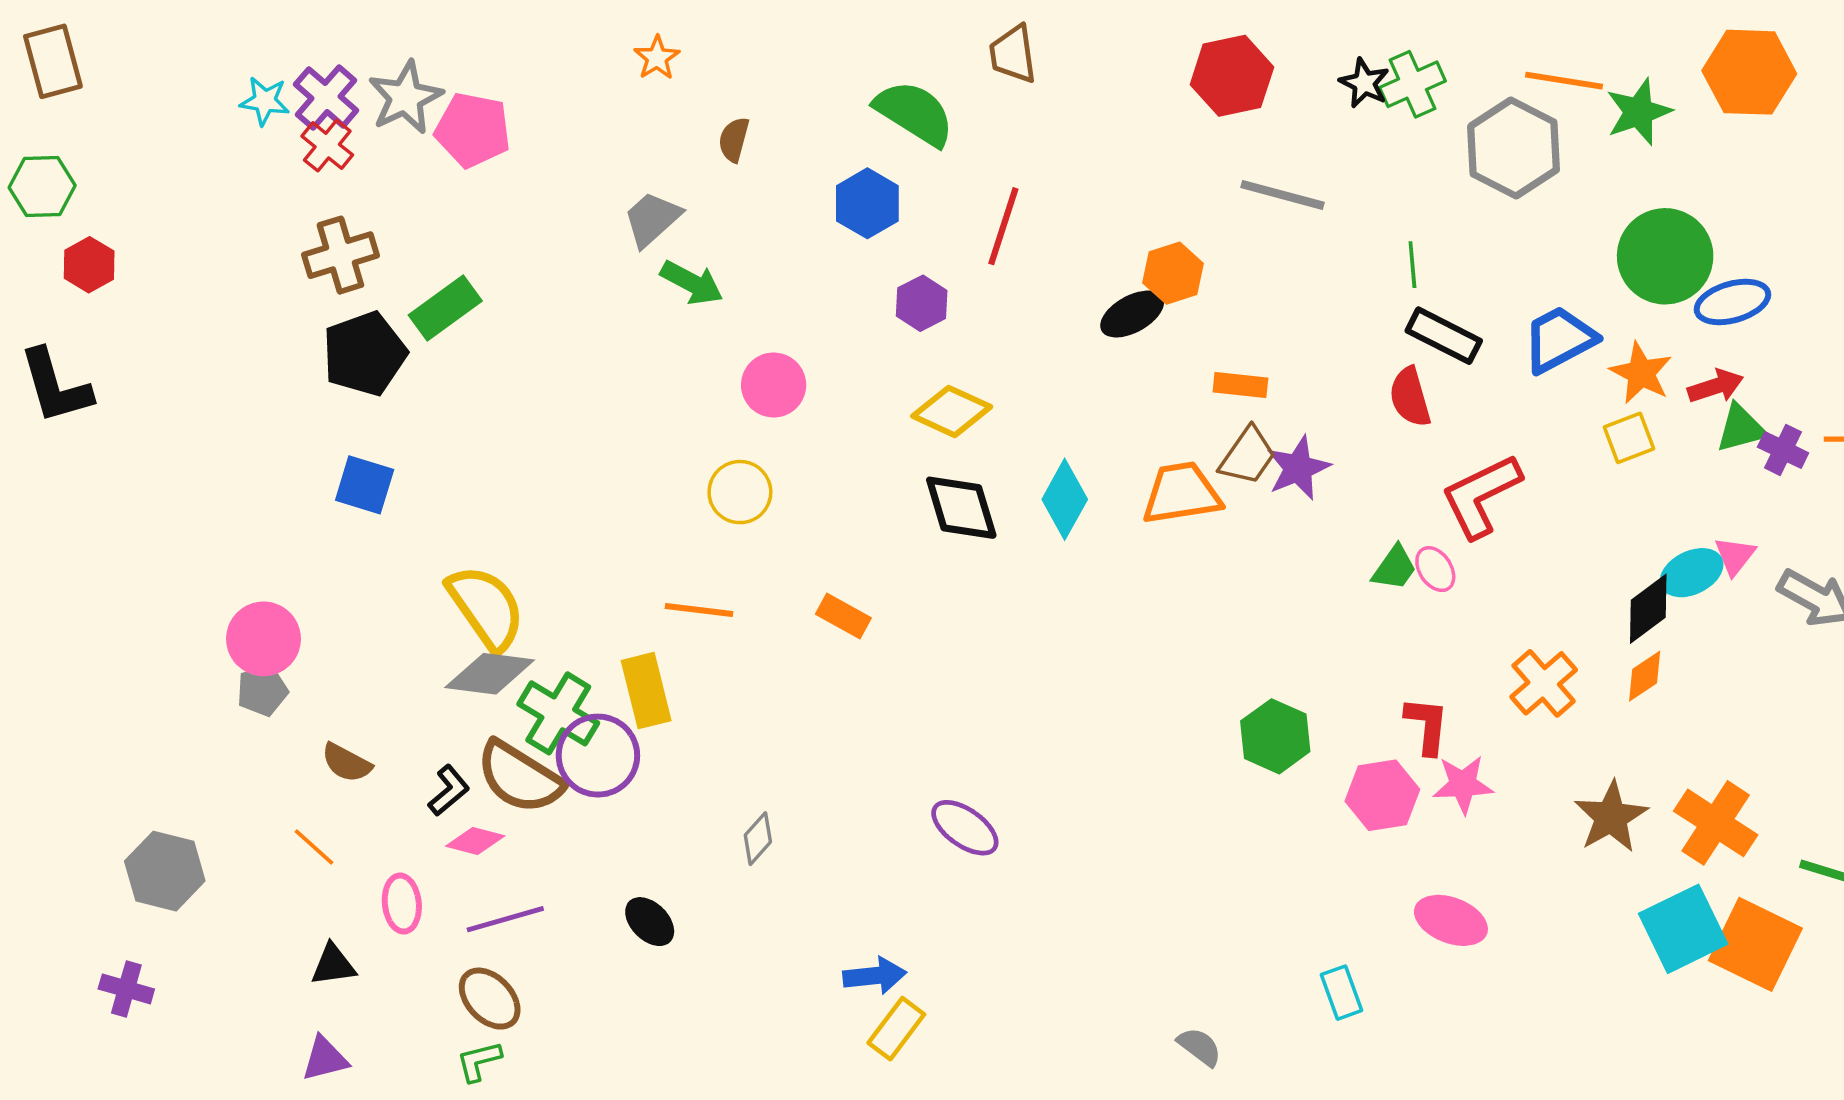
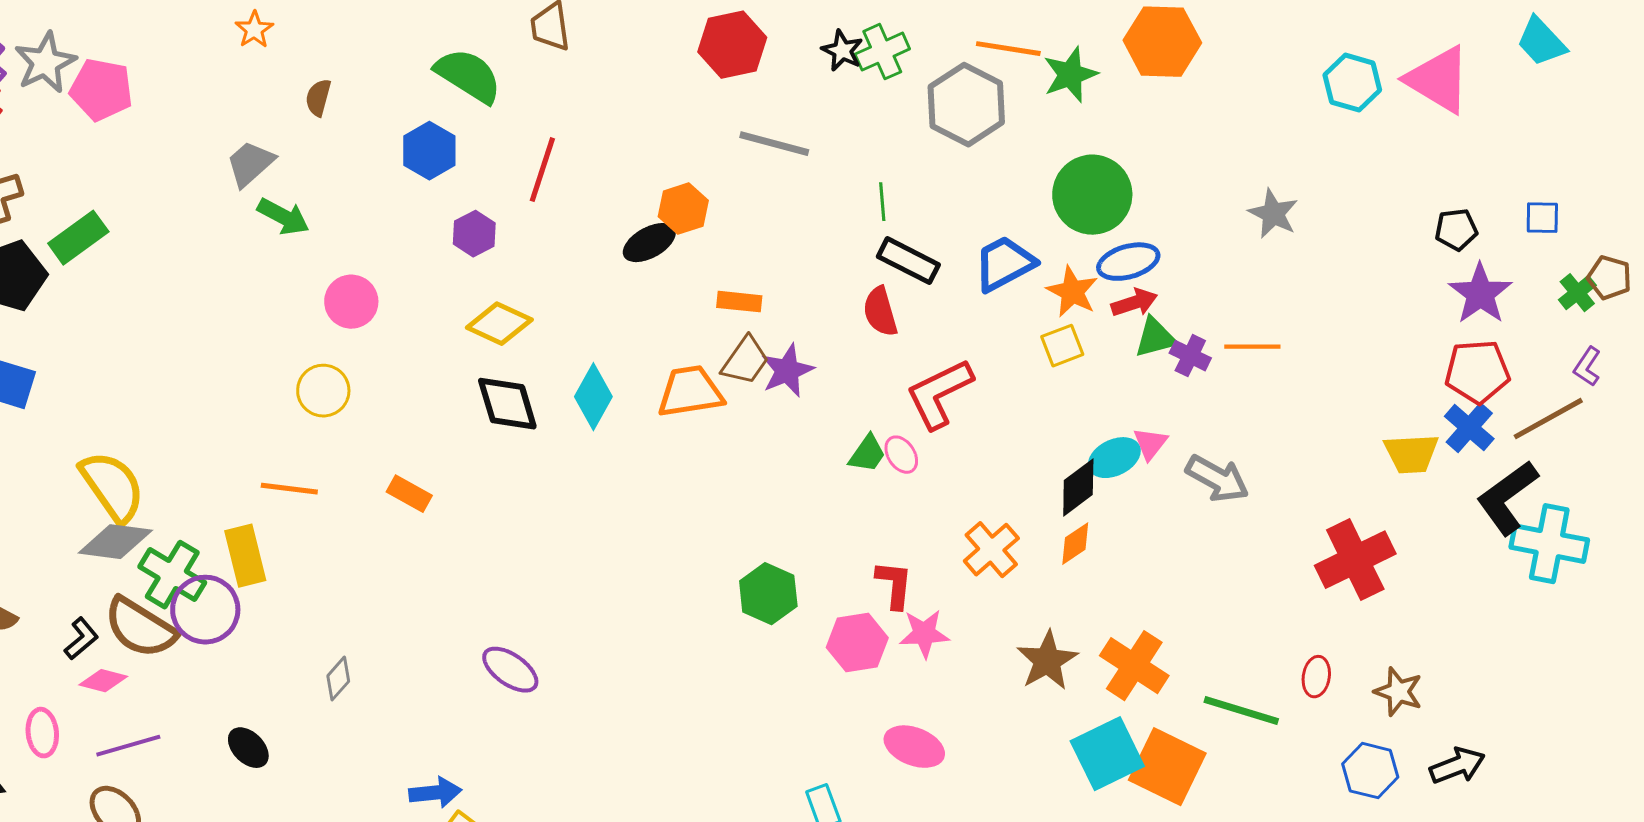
blue ellipse: (1732, 302) -> (1128, 262), moved

